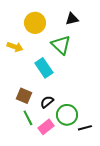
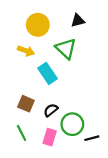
yellow arrow: (15, 47) -> (26, 51), moved
green line: (28, 118) -> (22, 133), moved
pink rectangle: (46, 127) -> (50, 137), turned -35

